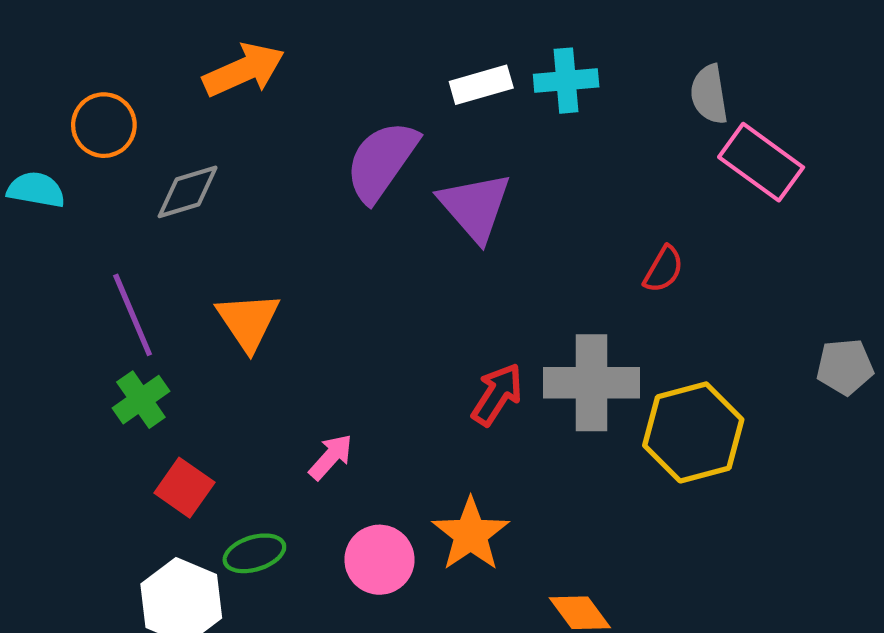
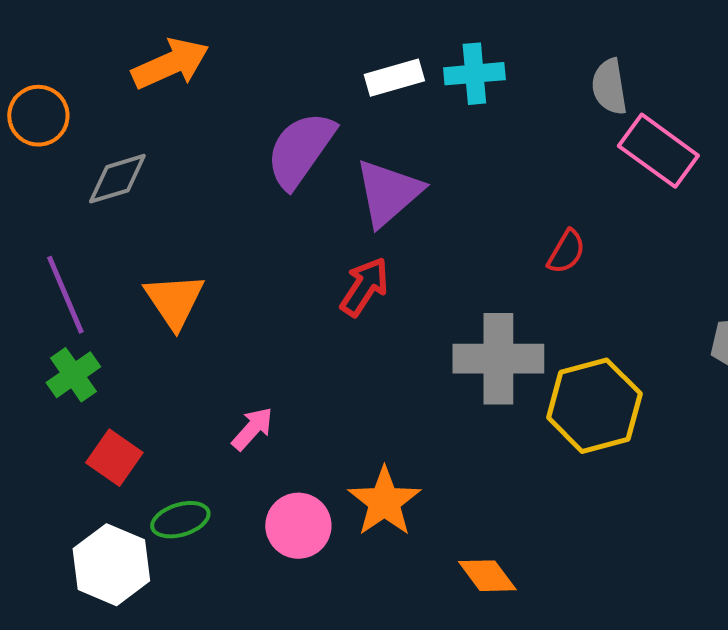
purple triangle: (475, 207) -> (388, 193), turned 30
red arrow: (497, 394) -> (364, 287), moved

